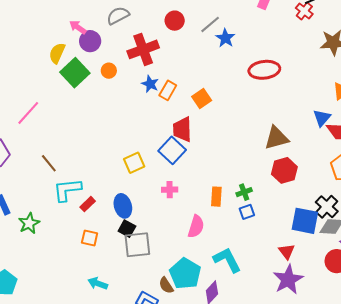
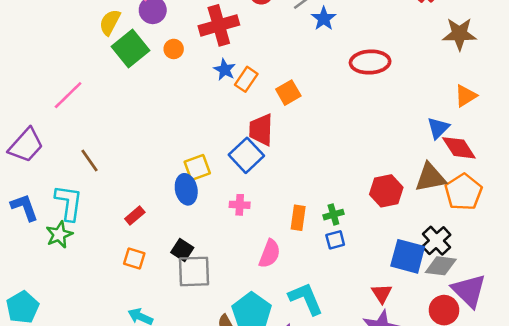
brown triangle: (276, 138) -> (430, 177), moved
cyan L-shape: (67, 190) -> (69, 203), moved, turned 100
blue ellipse: (123, 206) -> (186, 189), moved

